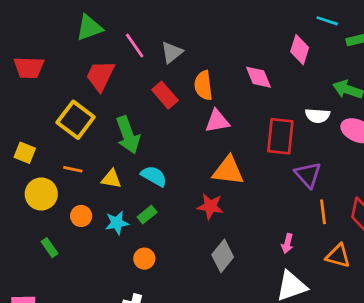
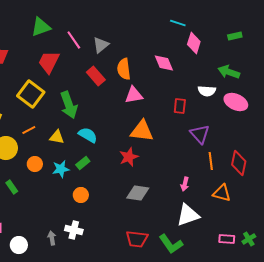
cyan line: (327, 21) -> (178, 23), moved
red rectangle: (280, 136) -> (180, 106), size x0.6
orange line: (73, 169) -> (29, 130), turned -40
red star: (210, 206) -> (129, 157), turned -30
gray diamond: (223, 256) -> (138, 193), turned 60

